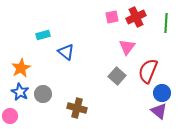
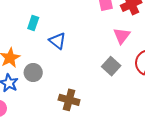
cyan rectangle: (43, 35) -> (33, 23), turned -56
gray circle: (43, 94) -> (33, 73), moved

